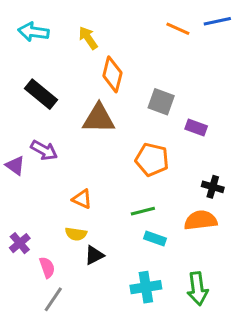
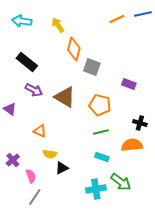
orange line: (178, 29) -> (117, 19), turned -49
gray square: (161, 102) -> (92, 67), moved
brown triangle: (99, 118) -> (65, 97), moved, turned 30
purple arrow: (44, 150) -> (34, 90), moved
orange triangle: (82, 199) -> (40, 131), moved
green line: (143, 211) -> (101, 132), moved
green arrow: (198, 289) -> (121, 182), moved, turned -45

